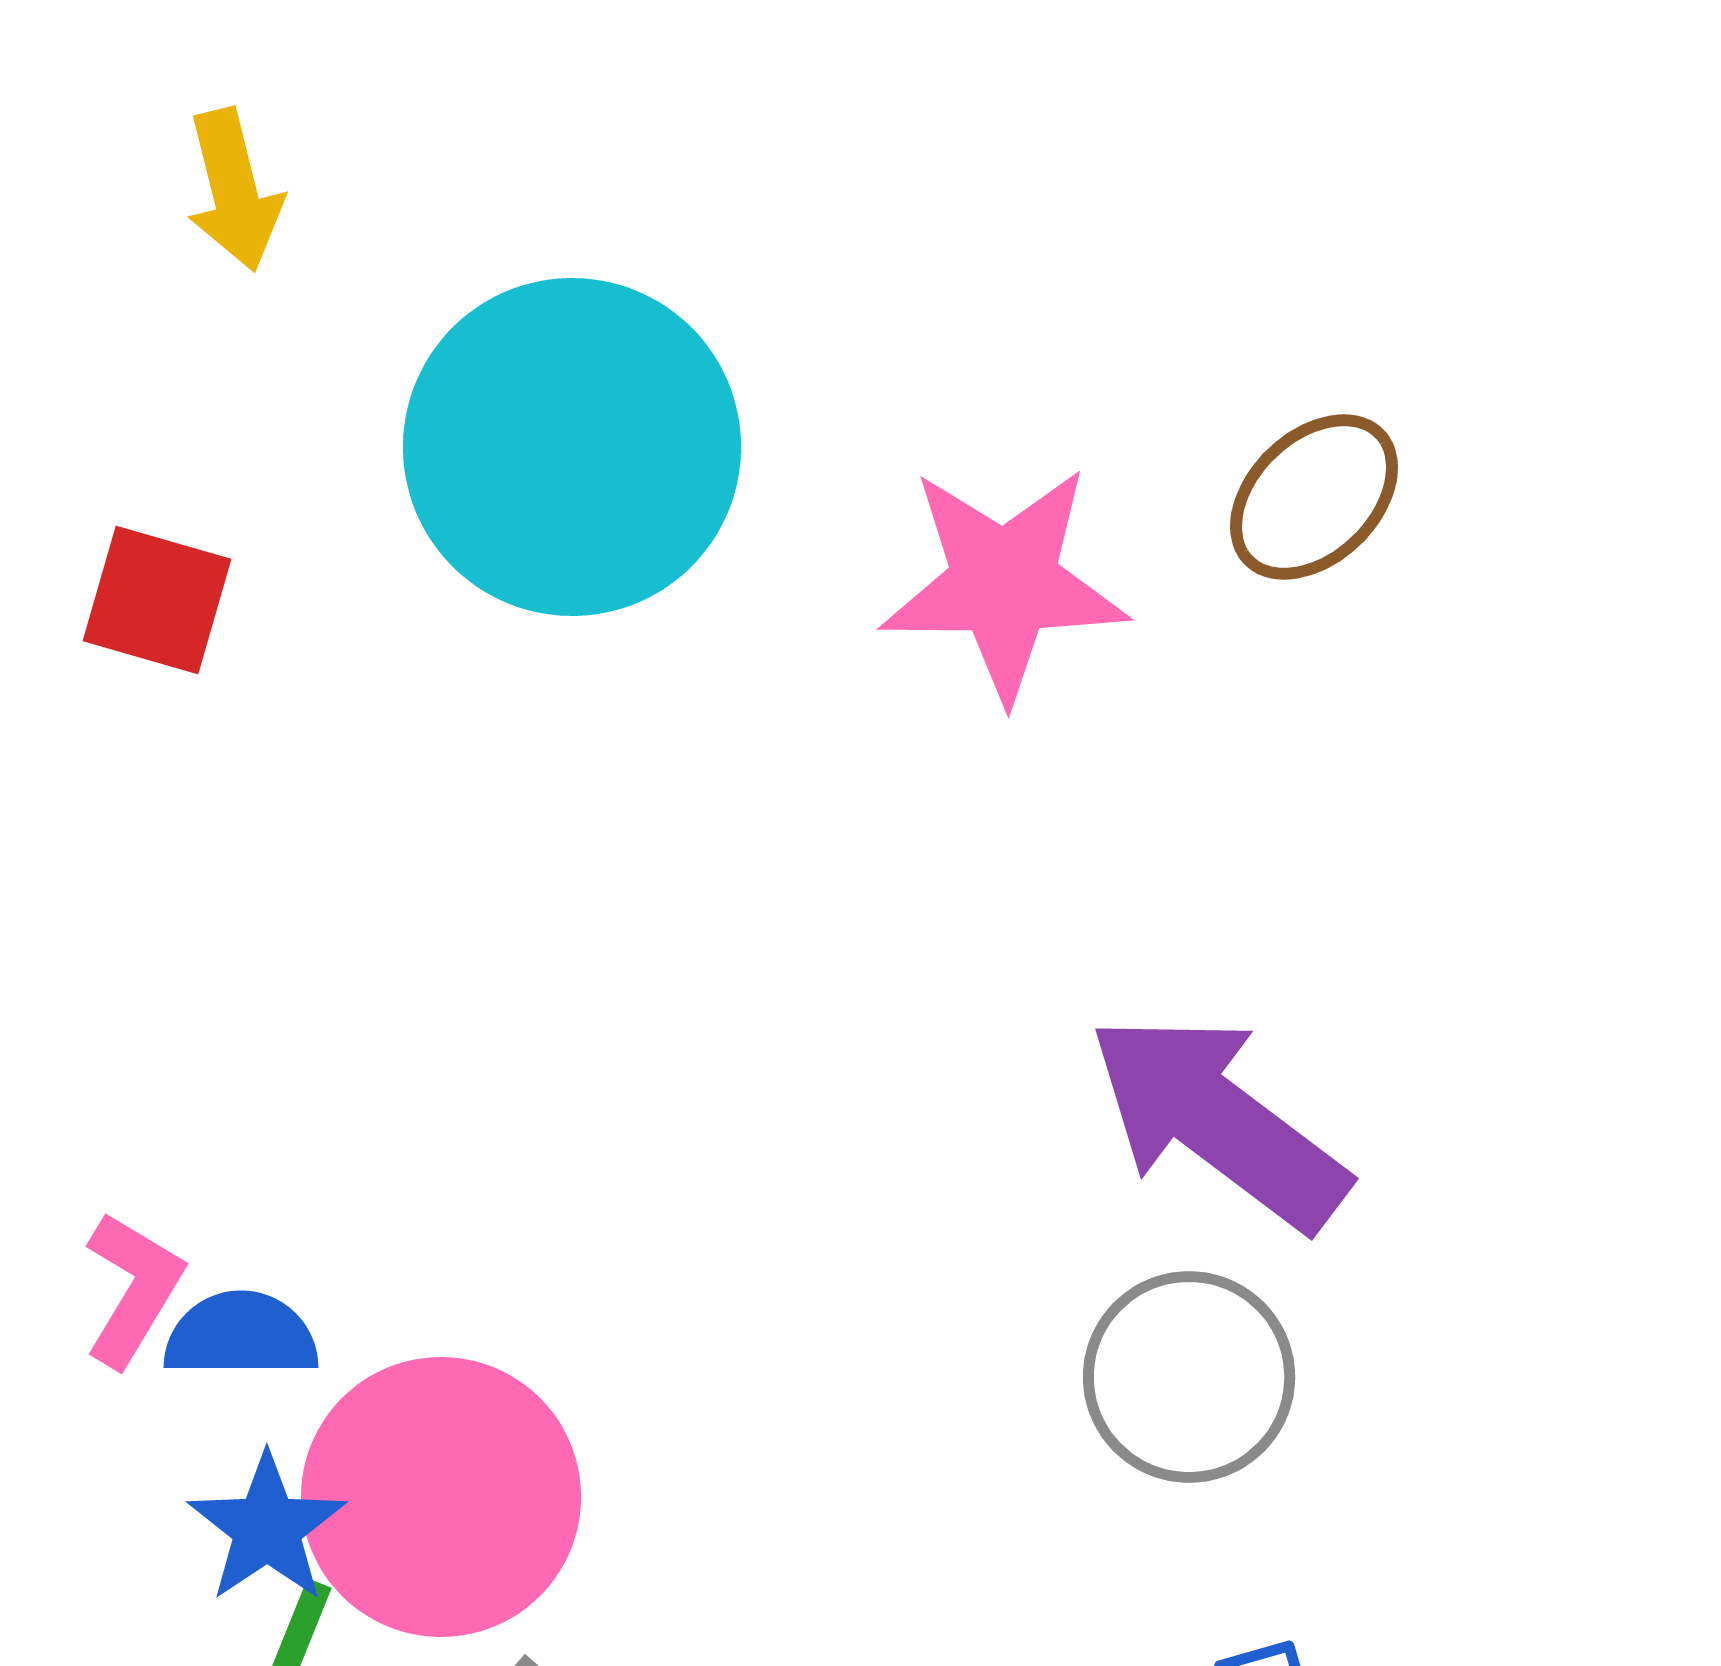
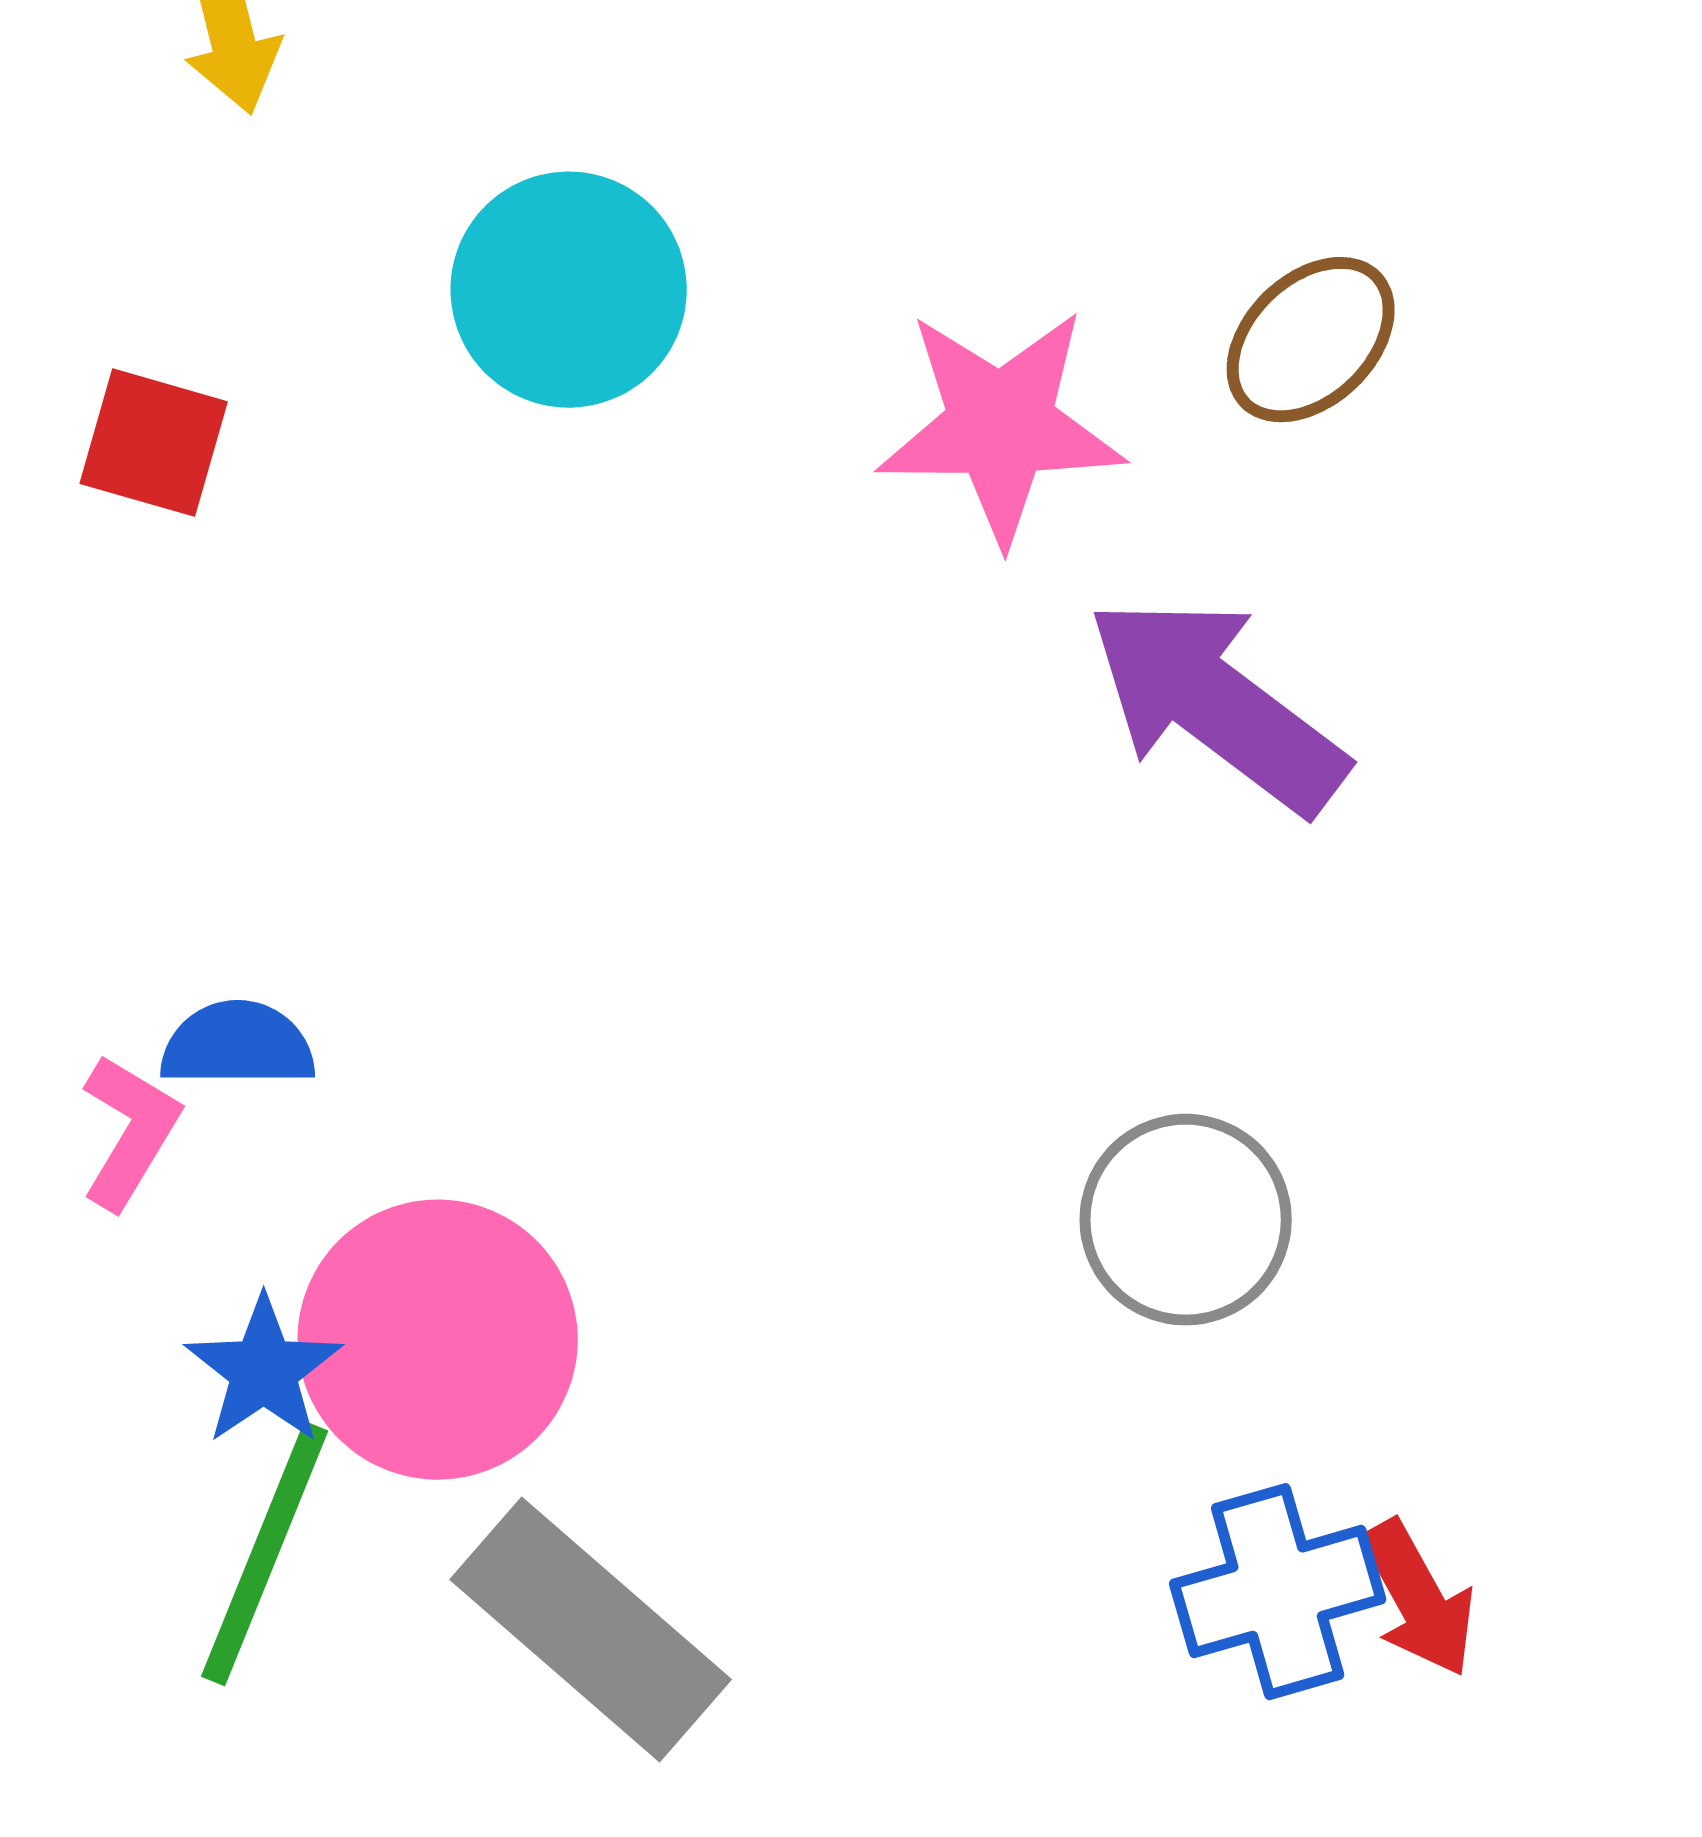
cyan circle: (572, 447) -> (569, 290), size x0.7
purple arrow: (1218, 1121) -> (1217, 705), moved
blue semicircle: (241, 1335) -> (238, 1045), moved

